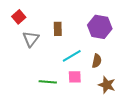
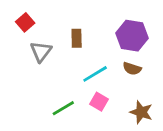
brown semicircle: (97, 61) -> (132, 69), moved, turned 96
pink square: (75, 77) -> (99, 102), turned 32
green line: (48, 82) -> (63, 108), turned -36

